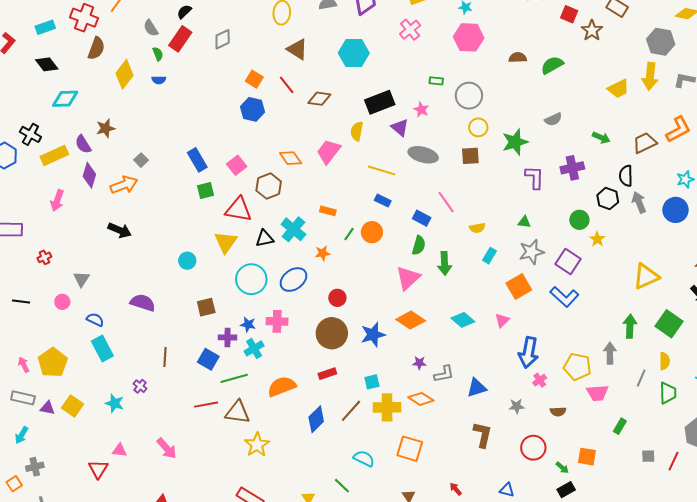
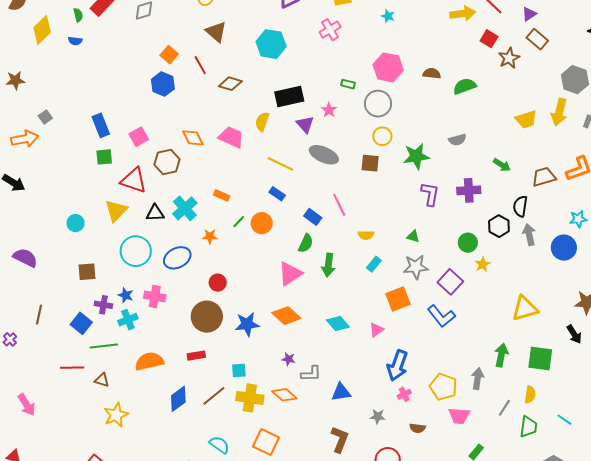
pink hexagon: (469, 37) -> (388, 67), moved
pink trapezoid: (329, 152) -> (231, 137), turned 68
green square: (669, 324) -> (540, 359), turned -36
brown triangle: (238, 412) -> (102, 380), size x0.6

